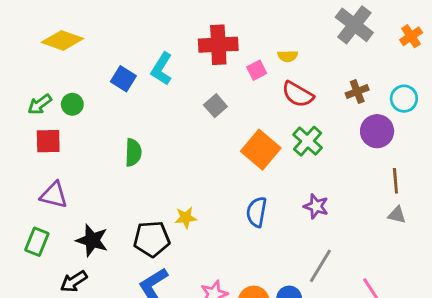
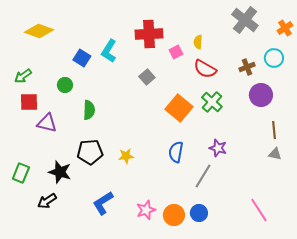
yellow semicircle: (288, 56) -> (198, 42), turned 96
cyan circle: (404, 99) -> (274, 58), moved
green circle: (72, 104) -> (65, 85), moved
purple triangle: (54, 195) -> (47, 123), moved
black pentagon: (152, 239) -> (90, 152), moved
gray line: (320, 266) -> (203, 176), moved

